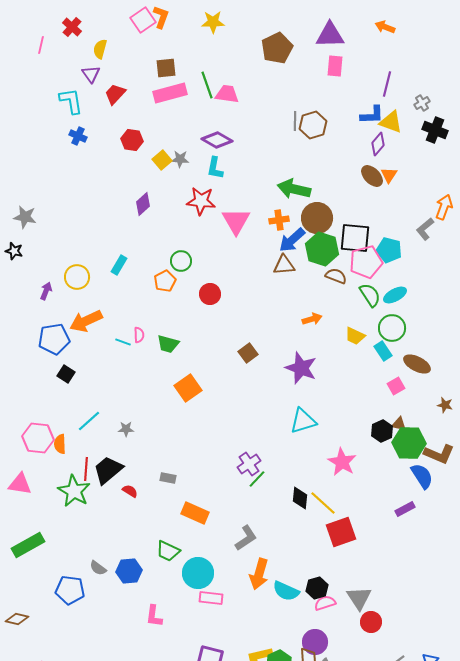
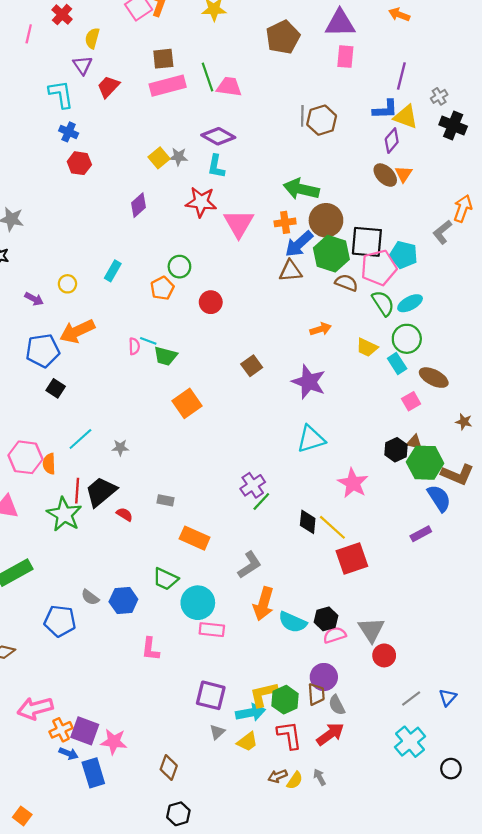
red hexagon: (132, 140) -> (79, 163), moved
yellow circle: (77, 277) -> (67, 284), size x0.7
purple arrow: (46, 291) -> (34, 299), turned 96
cyan line: (123, 342) -> (148, 341), moved

